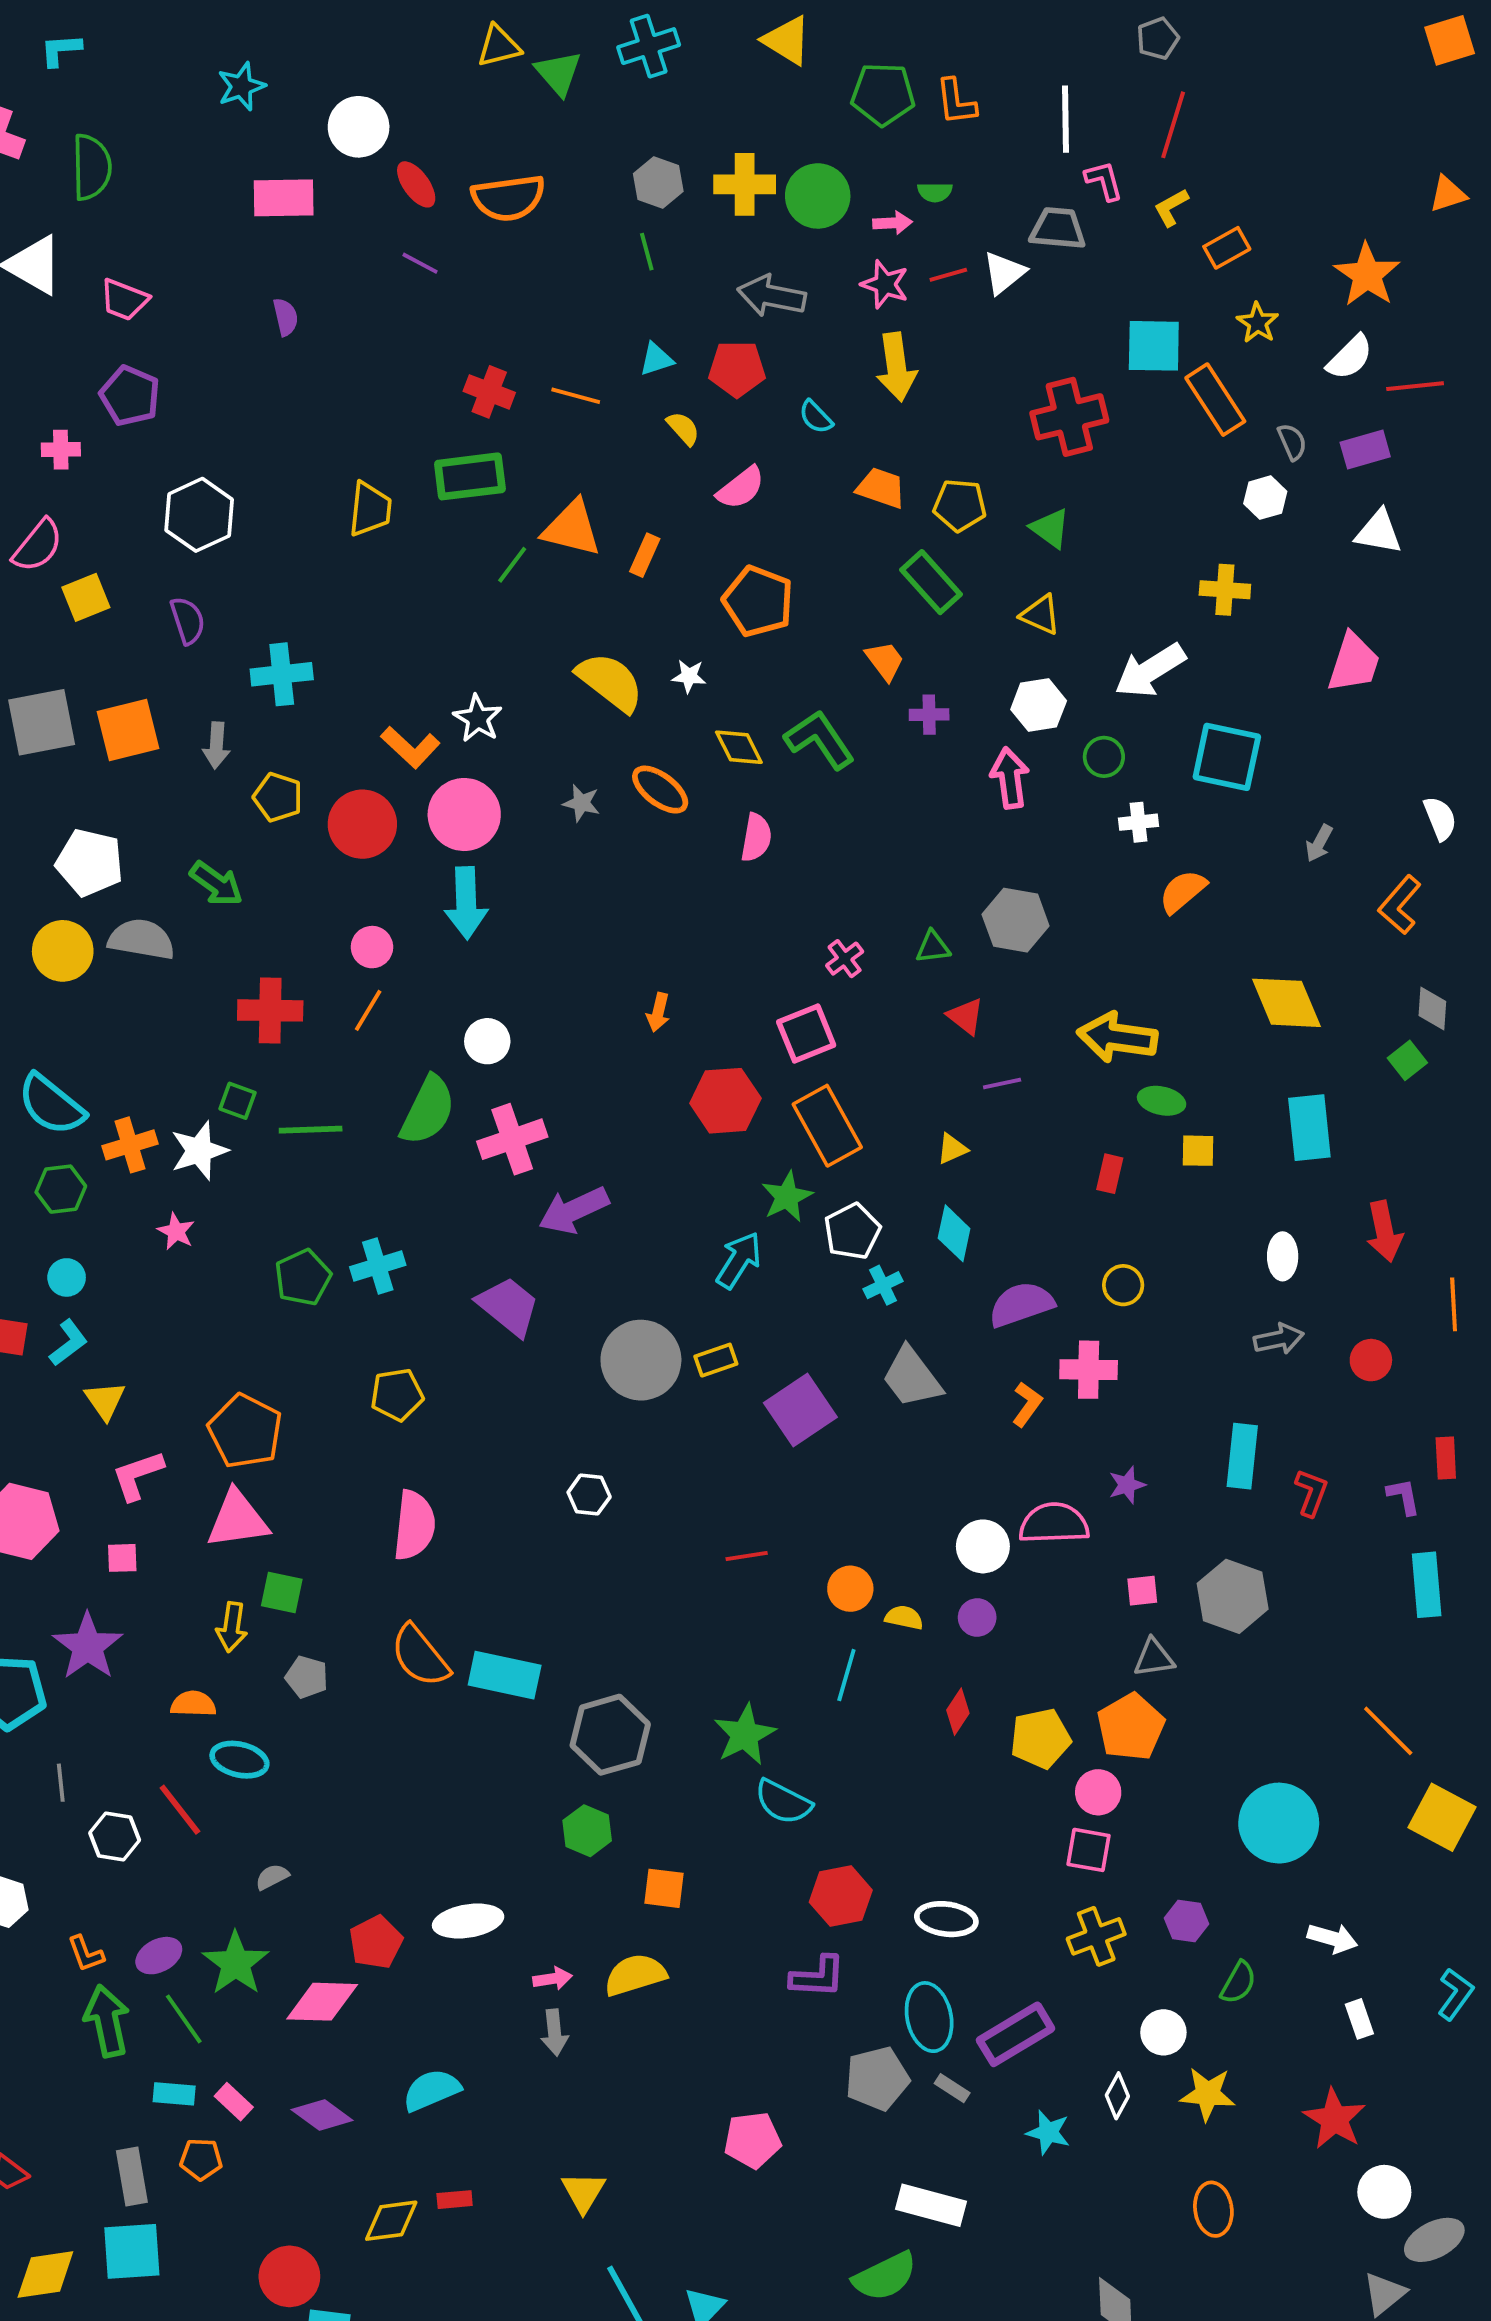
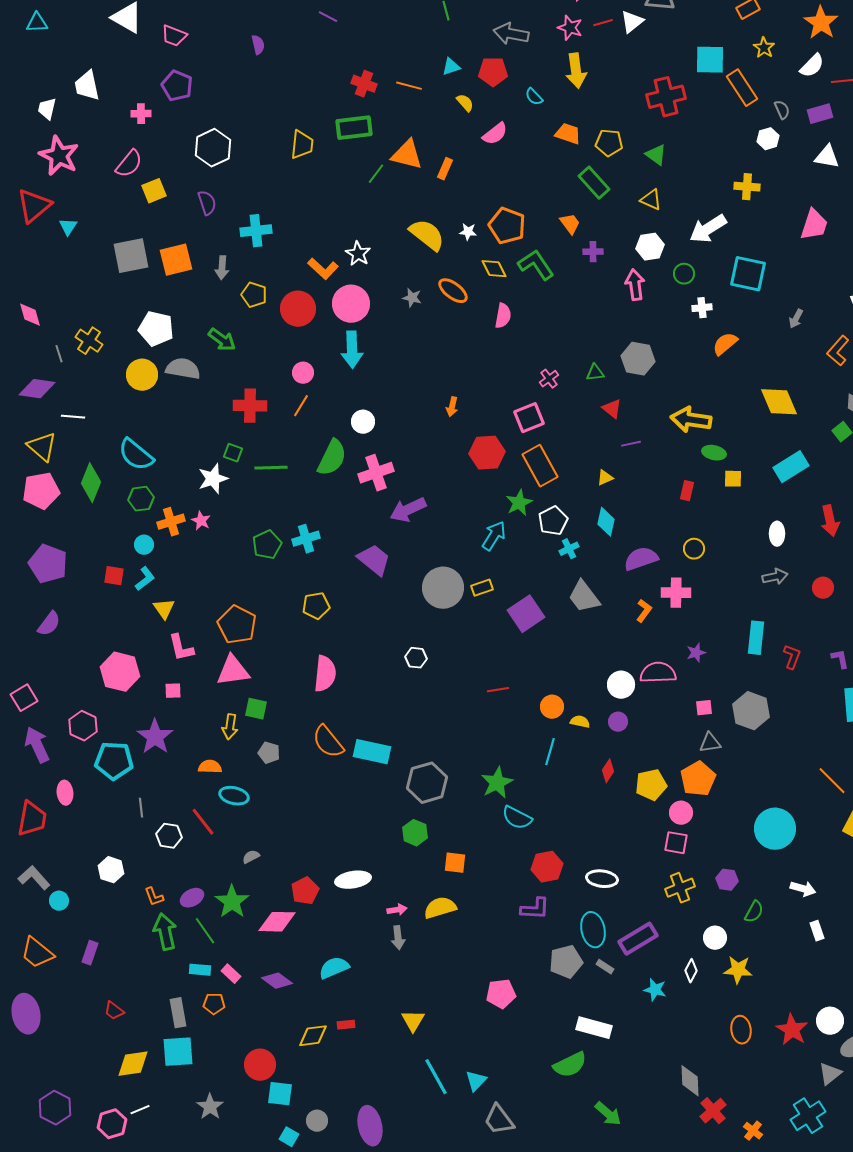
orange pentagon: (758, 601) -> (507, 226), moved
cyan rectangle: (1309, 1128) -> (791, 467), turned 64
orange cross: (130, 1145) -> (171, 522), moved
pink L-shape: (138, 1475) -> (181, 648), turned -84
red star: (1334, 2119) -> (792, 1030), moved

